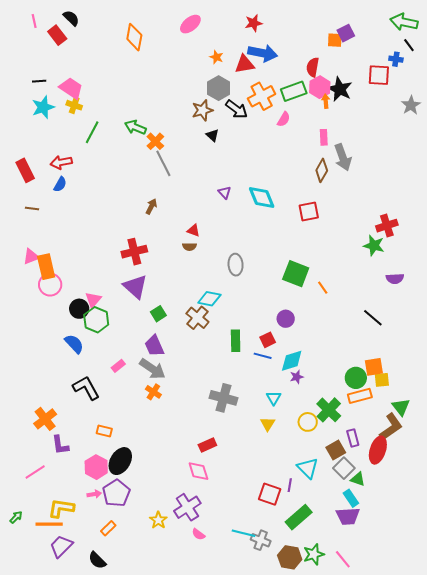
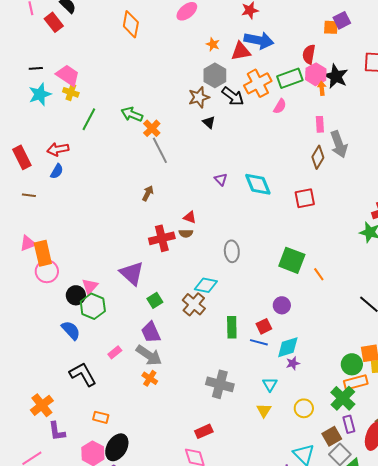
red cross: (134, 252) -> (162, 238), moved
green cross: (329, 410) -> (343, 398), moved

